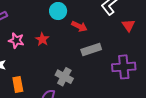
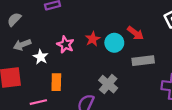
cyan circle: (58, 11) -> (114, 43), moved
pink star: (16, 40) -> (65, 44), moved

